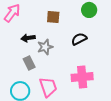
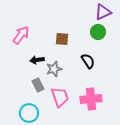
black semicircle: (79, 39) -> (88, 61), turned 84
pink trapezoid: (48, 87) -> (60, 97), moved

